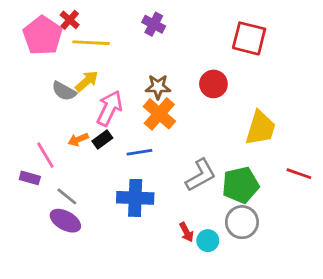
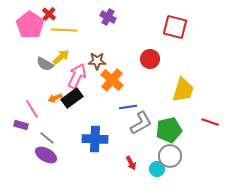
brown star: (158, 87) -> (97, 61), moved
black rectangle: (102, 140) -> (72, 98), size x1.5
blue line: (139, 152) -> (128, 107), moved
cyan circle: (208, 241) -> (157, 169), moved

